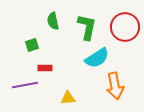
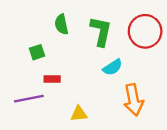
cyan semicircle: (97, 58) -> (113, 67), size x0.7

